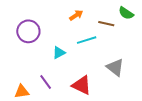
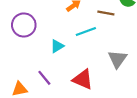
gray triangle: (115, 67) -> (118, 59), turned 30

